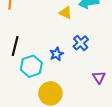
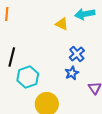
blue star: (56, 54) -> (72, 73), moved

